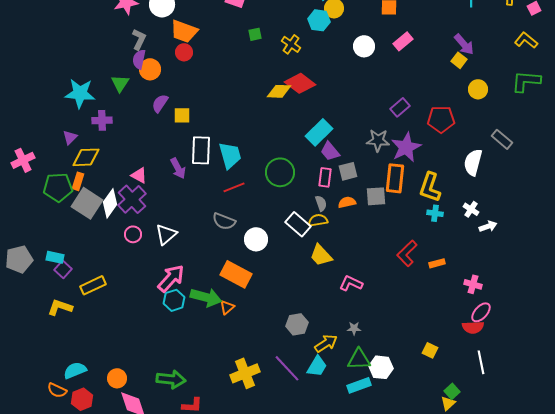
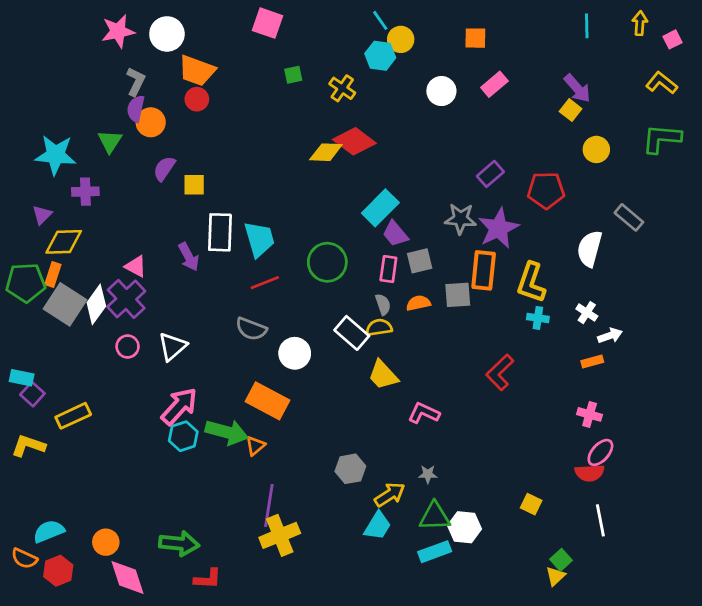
orange rectangle: (437, 263) -> (592, 361), moved
purple line: (287, 368) -> (269, 505), moved, turned 52

